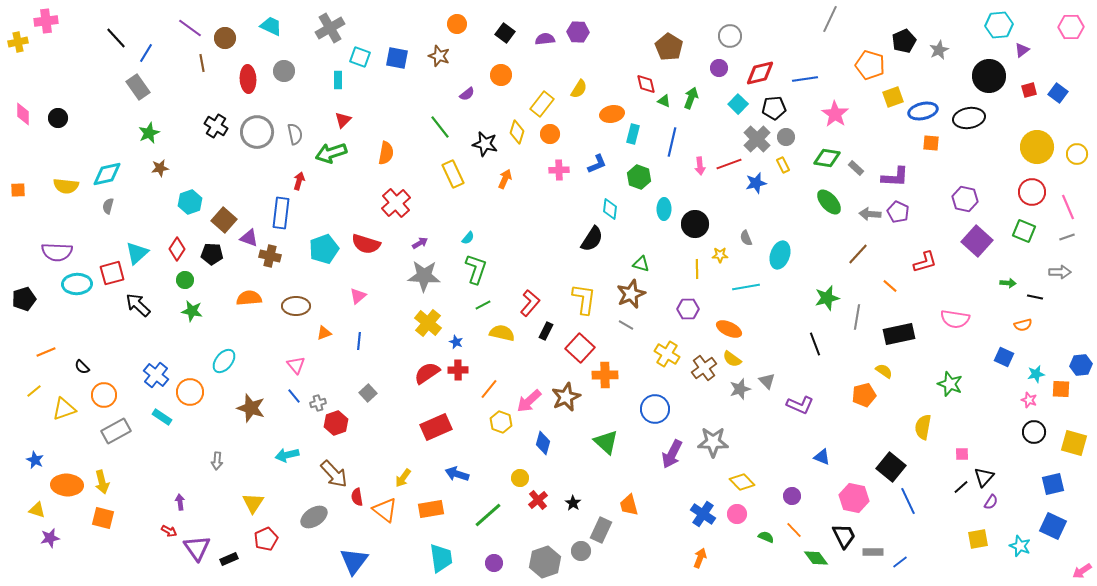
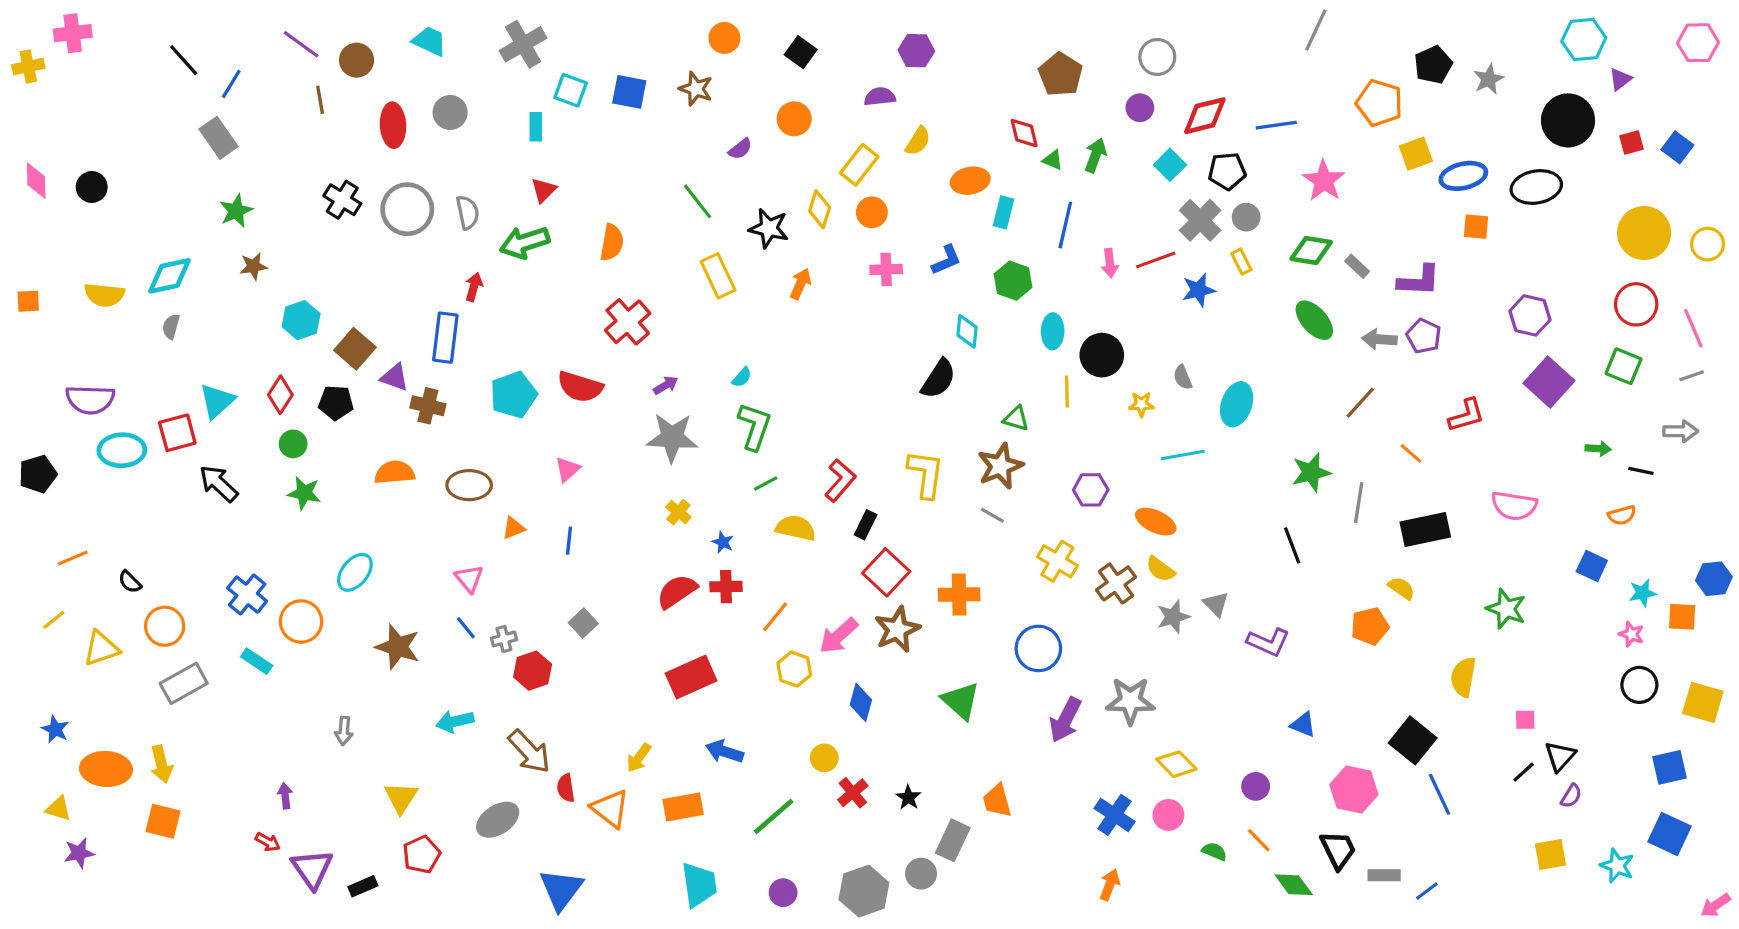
purple semicircle: (545, 39) -> (880, 97), moved
yellow line: (697, 269) -> (1067, 392), moved
yellow cross: (428, 323) -> (678, 512), size x0.6
red square: (580, 348) -> (886, 572), moved

